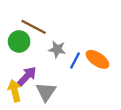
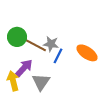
brown line: (34, 27) -> (35, 45), moved
blue line: (75, 61) -> (58, 56), moved

